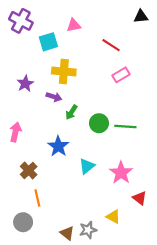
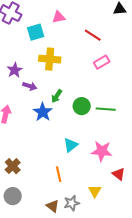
purple arrow: (54, 97) -> (30, 86), moved
blue star: (58, 146) -> (43, 112), moved
brown cross: (29, 170) -> (13, 166), moved
pink star: (121, 173) -> (102, 151), turned -30
orange line: (37, 198) -> (59, 174), moved
yellow triangle: (113, 217) -> (95, 191), turned 32

